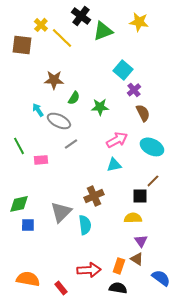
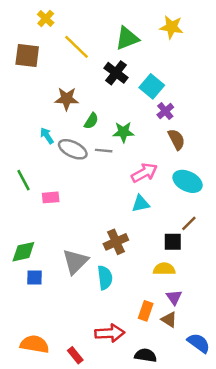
black cross: (81, 16) -> (116, 73), moved
yellow cross: (41, 25) -> (46, 19), moved
gray line: (71, 144) -> (104, 151), moved, turned 40
orange rectangle: (119, 266) -> (146, 311), moved

